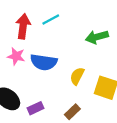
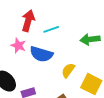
cyan line: (51, 19) -> (51, 29), moved

